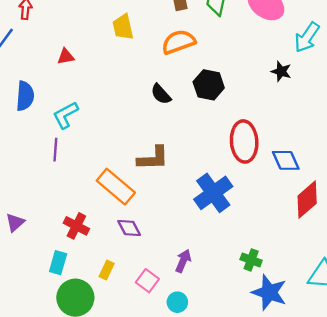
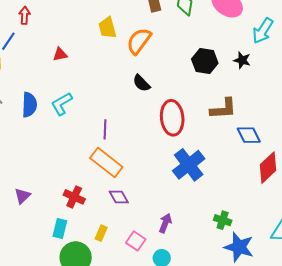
orange semicircle: (179, 42) -> (139, 41), moved, turned -32
black hexagon: (209, 85) -> (205, 61), moved
blue semicircle: (25, 96) -> (29, 105), moved
red ellipse: (244, 141) -> (172, 118), moved
purple line: (55, 150) -> (105, 129), moved
brown L-shape: (153, 158) -> (223, 109), moved

